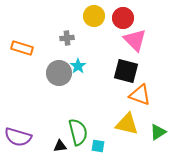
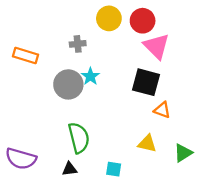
orange triangle: (140, 95) -> (162, 110), size x0.7
yellow triangle: (127, 124) -> (147, 144), size x0.7
green semicircle: (78, 132) -> (79, 138), moved

